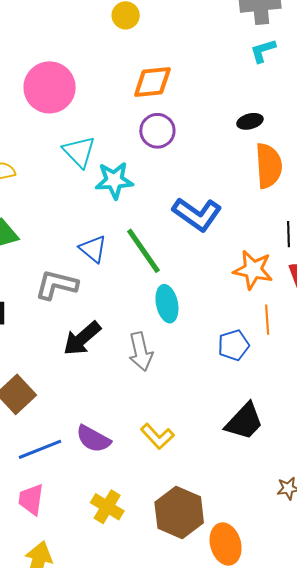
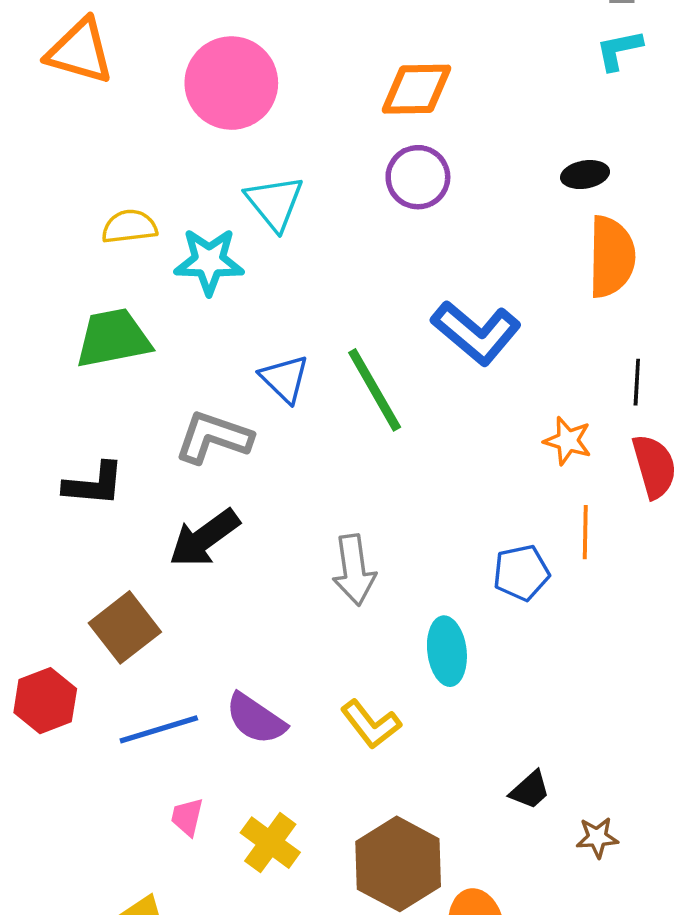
cyan star: (114, 180) -> (209, 261), moved
orange star: (253, 270) -> (568, 441), size x0.7
cyan ellipse: (167, 304) -> (447, 651), moved
black arrow: (82, 338) -> (204, 538), moved
black trapezoid: (244, 421) -> (530, 790), moved, size x0.6
pink trapezoid: (31, 499) -> (187, 817), moved, size x0.7

